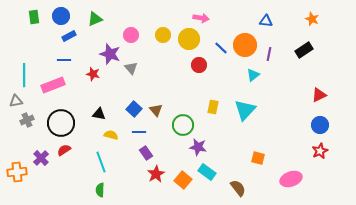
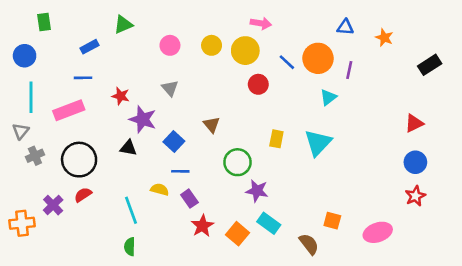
blue circle: (61, 16) -> (25, 56), moved
orange star: (312, 19) -> (384, 38), moved
black rectangle: (304, 50) -> (430, 65), moved
purple star: (110, 54) -> (143, 119), moved
gray triangle: (16, 101) -> (21, 131), turned -40
brown triangle: (156, 110) -> (212, 125), moved
yellow semicircle: (111, 135) -> (160, 189), moved
orange square: (258, 158) -> (332, 221), moved

